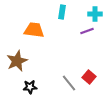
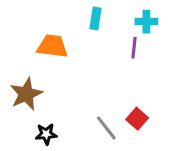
purple line: (87, 31) -> (134, 48), turned -64

